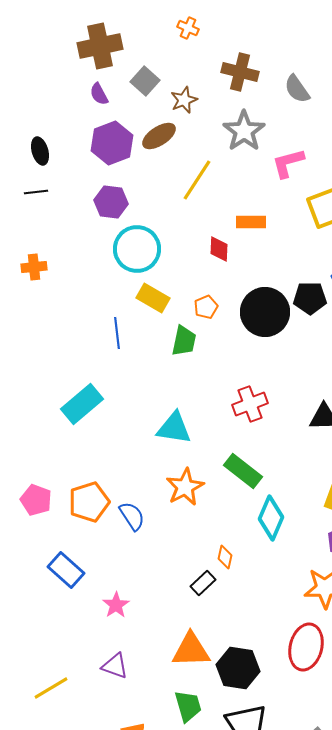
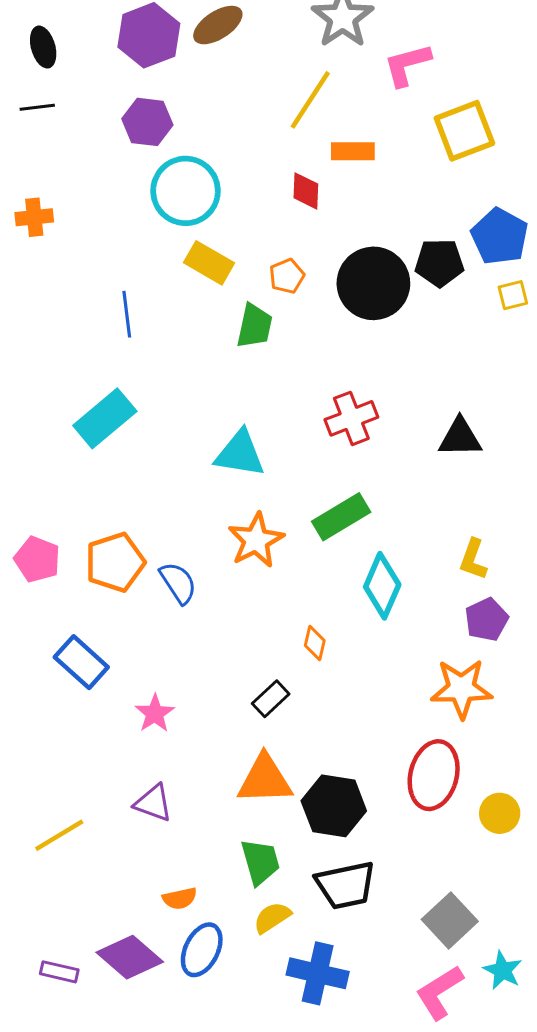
yellow line: (197, 180) -> (310, 100), moved
blue line: (117, 333) -> (127, 314), moved
green rectangle: (243, 471) -> (341, 517), turned -69
black rectangle: (203, 583) -> (271, 699), moved

